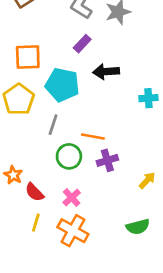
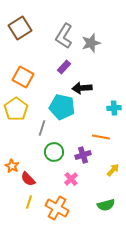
orange square: (28, 57) -> (23, 77), turned 30
cyan pentagon: (62, 85) -> (62, 107), moved
orange line: (93, 137) -> (101, 137), moved
pink cross: (72, 198) -> (71, 179), moved

